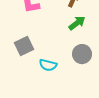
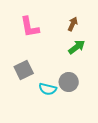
gray circle: (82, 54) -> (69, 82), moved

